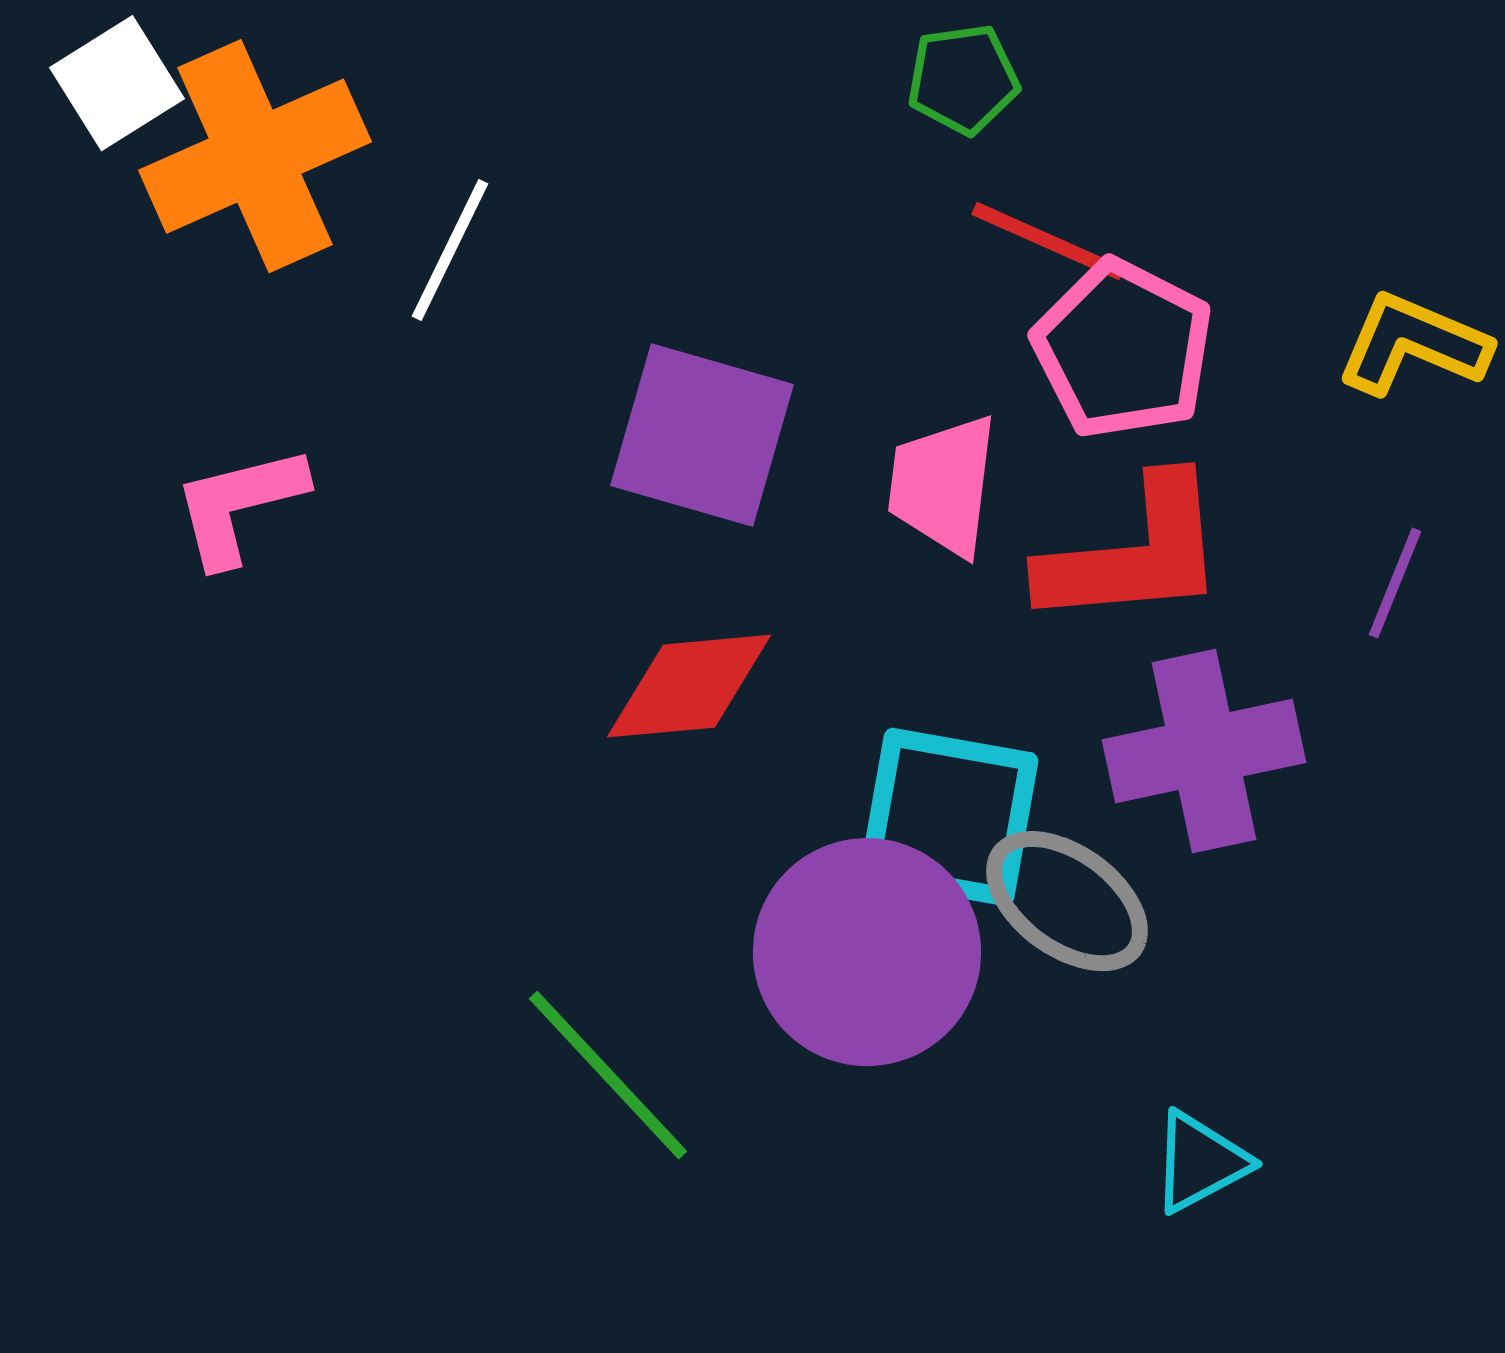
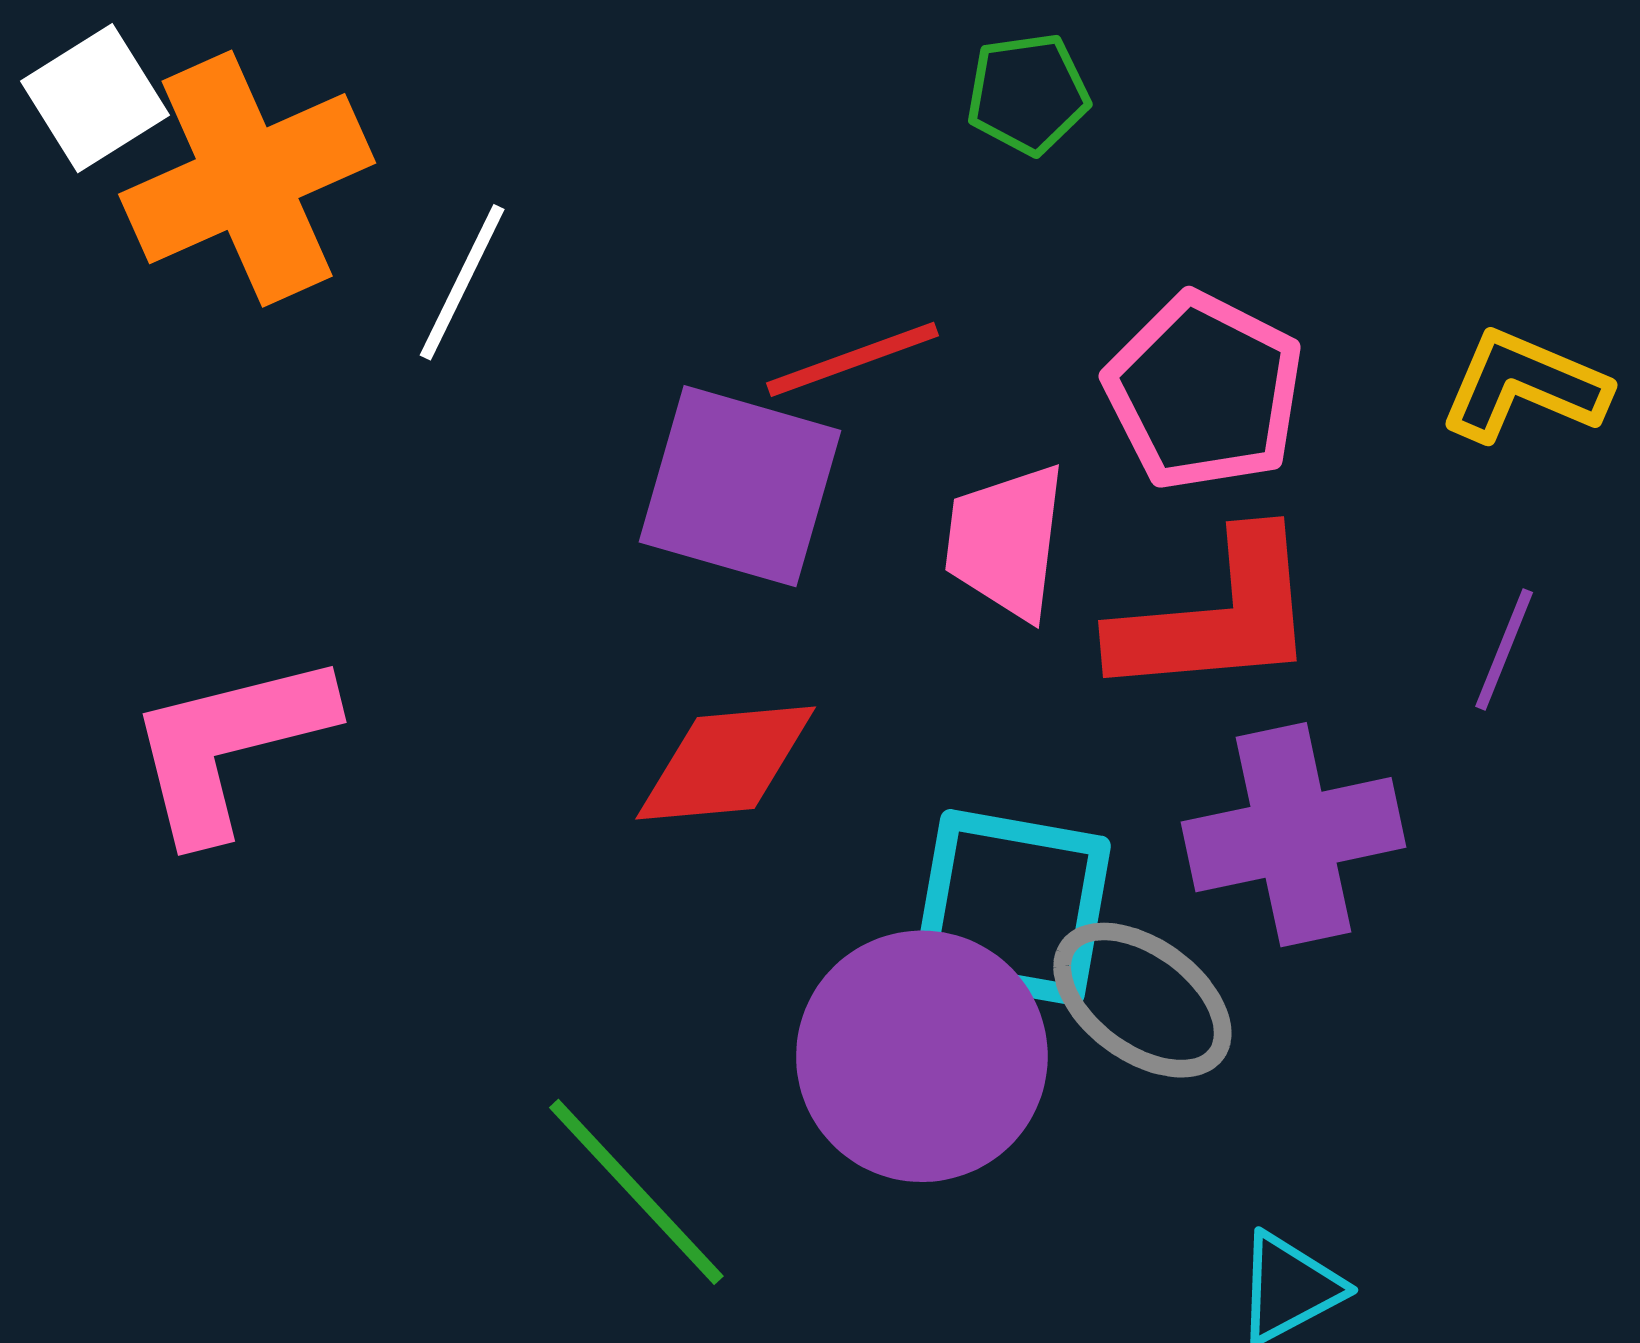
red line: (1048, 241) -> (852, 359), moved, turned -44
pink L-shape: (239, 505) -> (230, 745), moved, size x1.4

